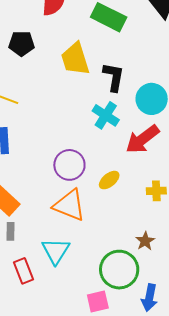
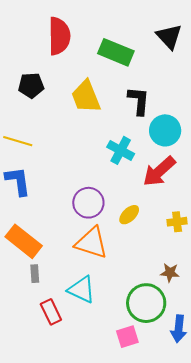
black L-shape: (114, 77) -> (139, 101), moved
brown star: (145, 241) -> (170, 273), turned -30
cyan triangle: (56, 251) -> (81, 290), turned -32

